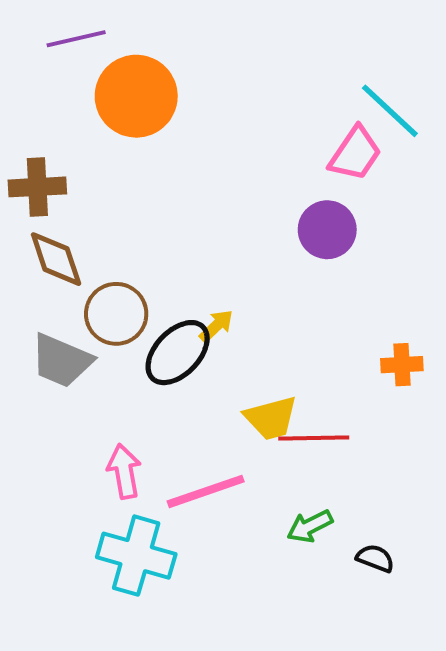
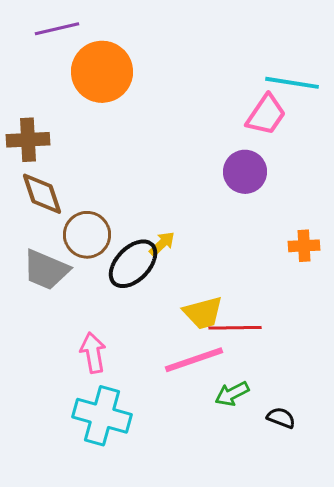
cyan line: (390, 111) -> (292, 83), turned -34
orange cross: (402, 365) -> (304, 246), moved
pink line: (206, 491) -> (194, 360), moved

